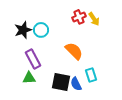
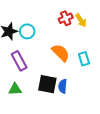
cyan rectangle: (91, 75) -> (84, 59), moved
green triangle: (29, 78) -> (15, 89), moved
blue semicircle: (76, 84) -> (63, 86), turned 32

